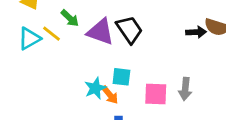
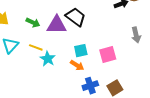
yellow line: (52, 34) -> (36, 47), moved
cyan star: (95, 88) -> (48, 59), moved
gray arrow: (185, 89) -> (136, 35), moved

